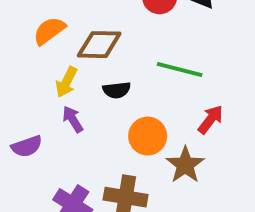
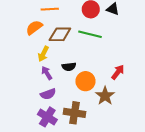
green line: (180, 69) -> (90, 34), moved
black semicircle: (117, 90) -> (69, 67), moved
purple semicircle: (27, 146) -> (48, 94), moved

